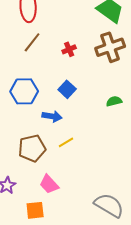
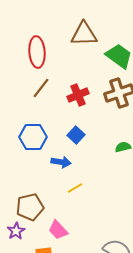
red cross: (69, 49) -> (78, 95), size x1.5
brown pentagon: (32, 148) -> (30, 207), moved

